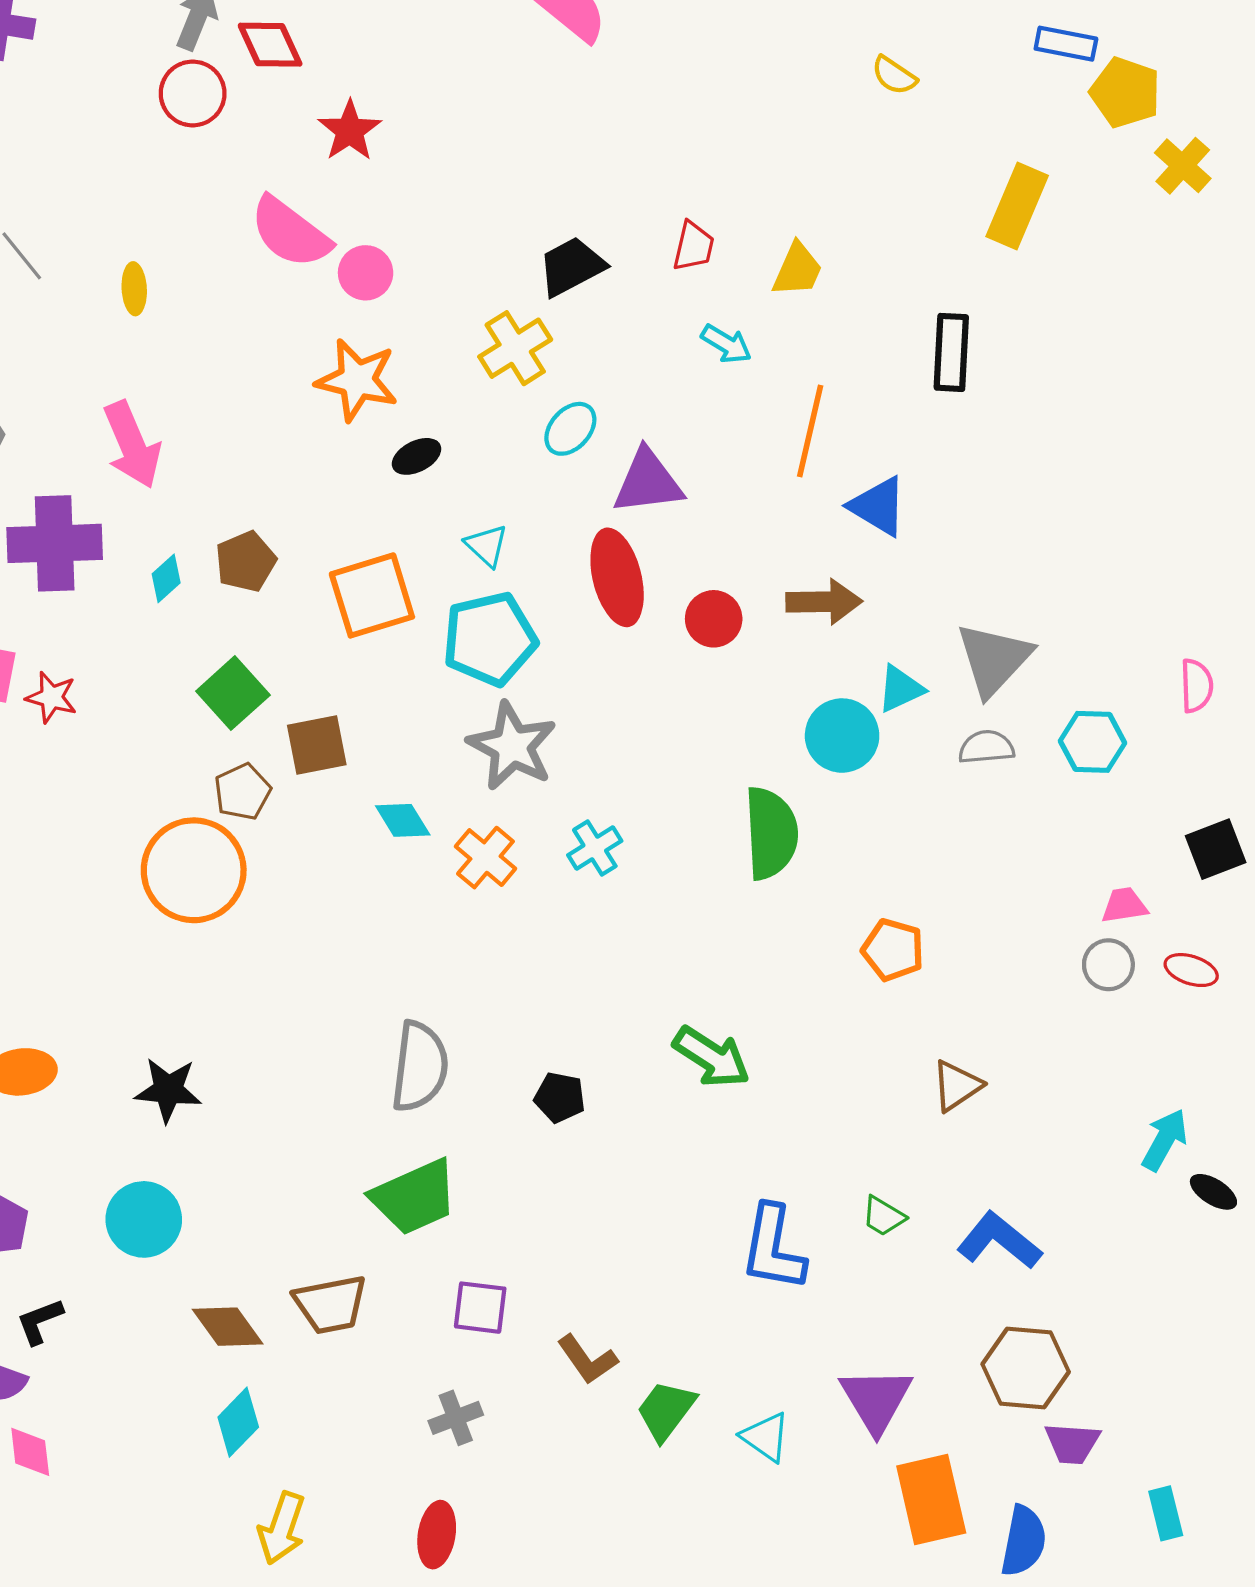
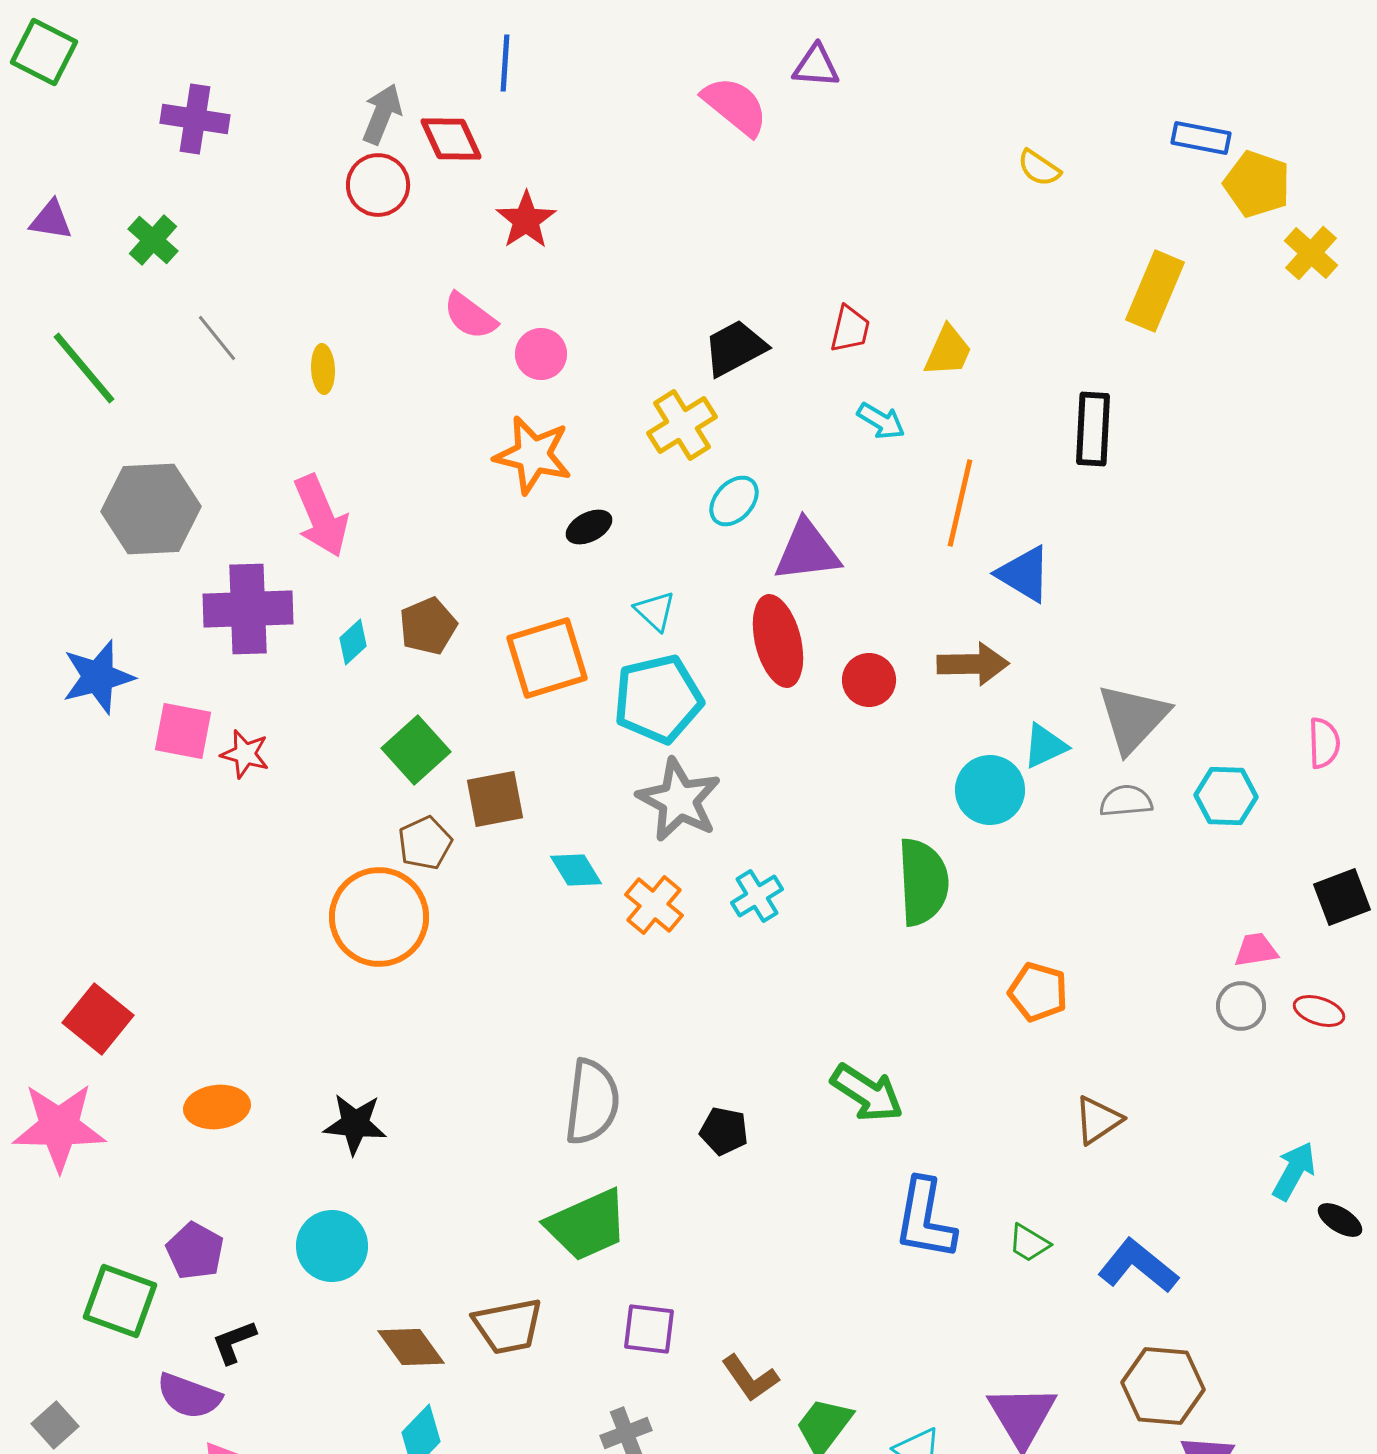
pink semicircle: (290, 233) -> (470, 316), size x0.7
blue L-shape: (773, 1248) -> (925, 1219), moved

